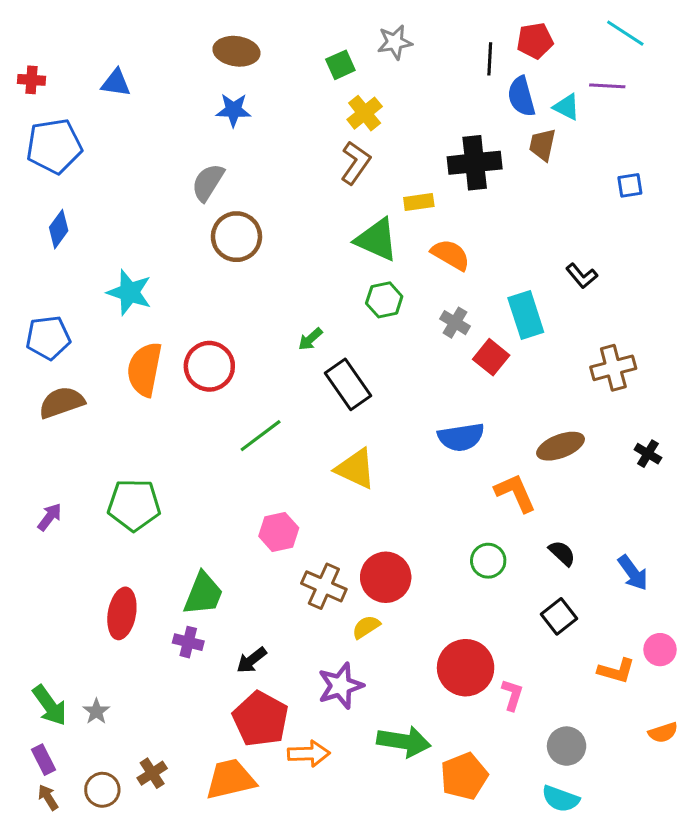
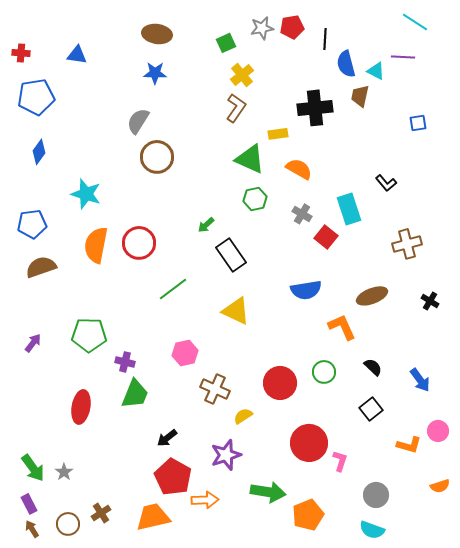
red pentagon: (535, 41) -> (292, 27), moved
red circle: (386, 577) -> (280, 383), moved
purple cross: (188, 642) -> (125, 362), moved

